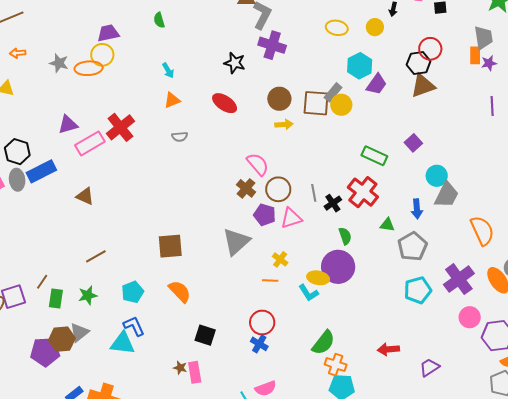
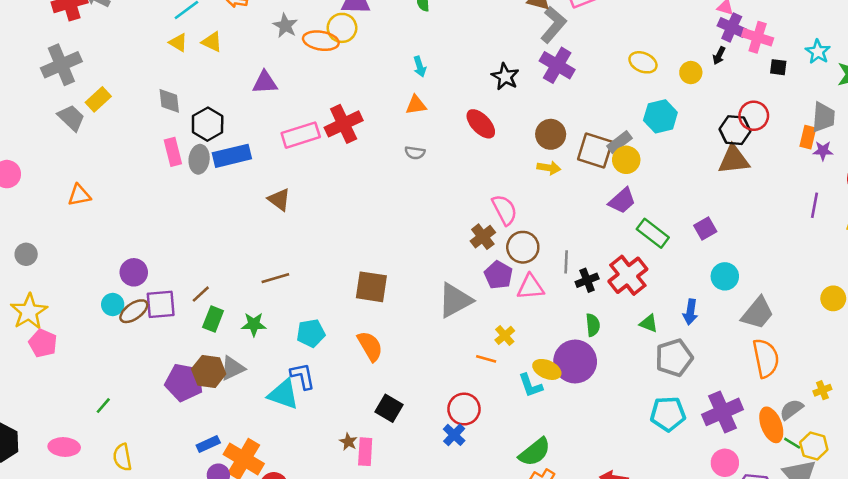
purple trapezoid: (376, 84) -> (622, 201), moved
purple triangle: (68, 125) -> (265, 82), moved
gray trapezoid: (447, 195) -> (758, 313), moved

